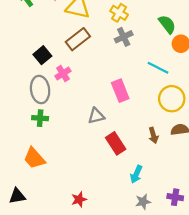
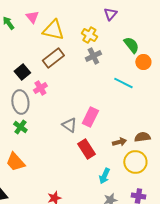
pink rectangle: (120, 91) -> (90, 117), moved, turned 48
yellow circle: (172, 99) -> (135, 162), moved
gray triangle: (96, 116) -> (69, 125), turned 49
green cross: (40, 118) -> (20, 127), turned 32
brown arrow: (153, 135) -> (119, 142), turned -88

